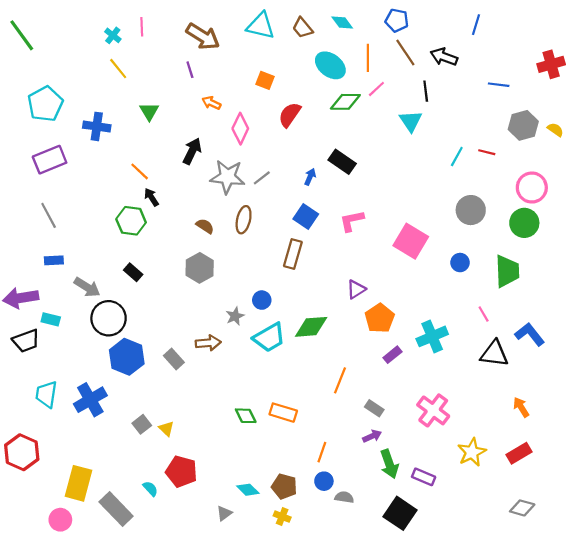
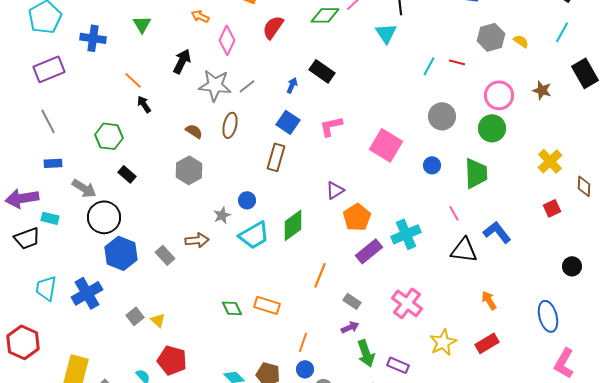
green hexagon: (131, 221) -> (109, 136), moved
green diamond: (311, 327) -> (293, 225), turned -32
purple rectangle: (393, 355) -> (369, 251), size x1.5

